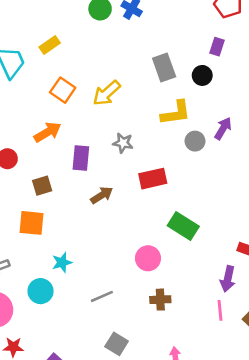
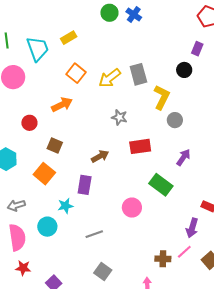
gray rectangle: (164, 68) -> (138, 74), moved
yellow L-shape: (176, 113) -> (162, 97), turned -60
purple arrow: (223, 128) -> (183, 157), moved
purple rectangle: (81, 158) -> (85, 185), moved
brown square: (42, 186) -> (55, 145), turned 35
orange square: (31, 223) -> (44, 174), turned 30
brown cross: (160, 300) -> (163, 259), moved
pink line: (220, 310) -> (184, 252), turned 49

